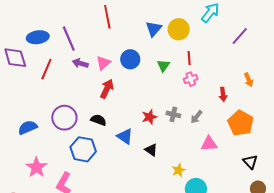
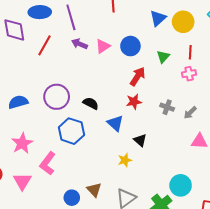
red arrow: (107, 89) -> (138, 76), moved
red star: (149, 117) -> (134, 102), moved
yellow star: (179, 170) -> (125, 160), moved

